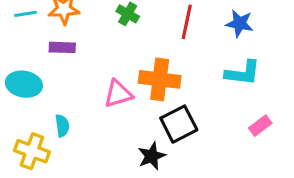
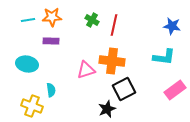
red line: (187, 22) -> (114, 25), moved
blue star: (239, 23) -> (172, 26), moved
pink rectangle: (260, 126) -> (175, 90), size x1.5

